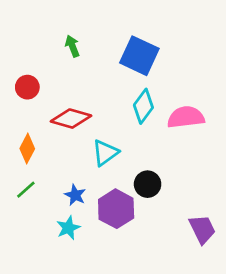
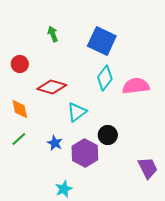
orange diamond: (27, 149) -> (20, 109), turned -40
cyan star: (68, 228) -> (64, 189), moved

